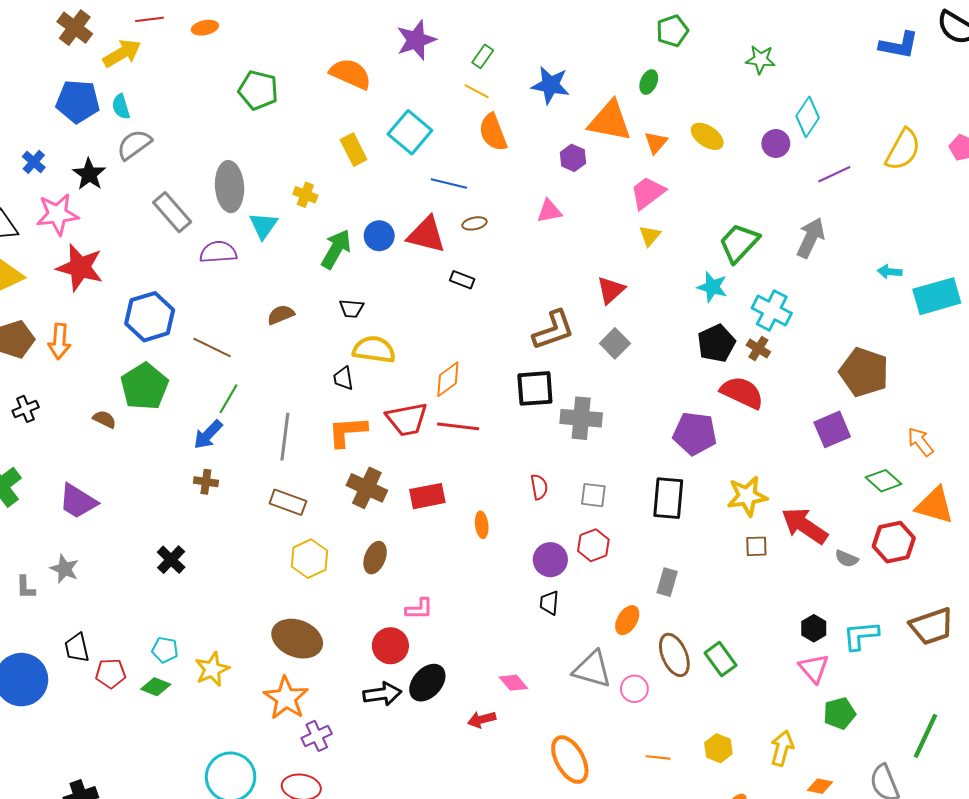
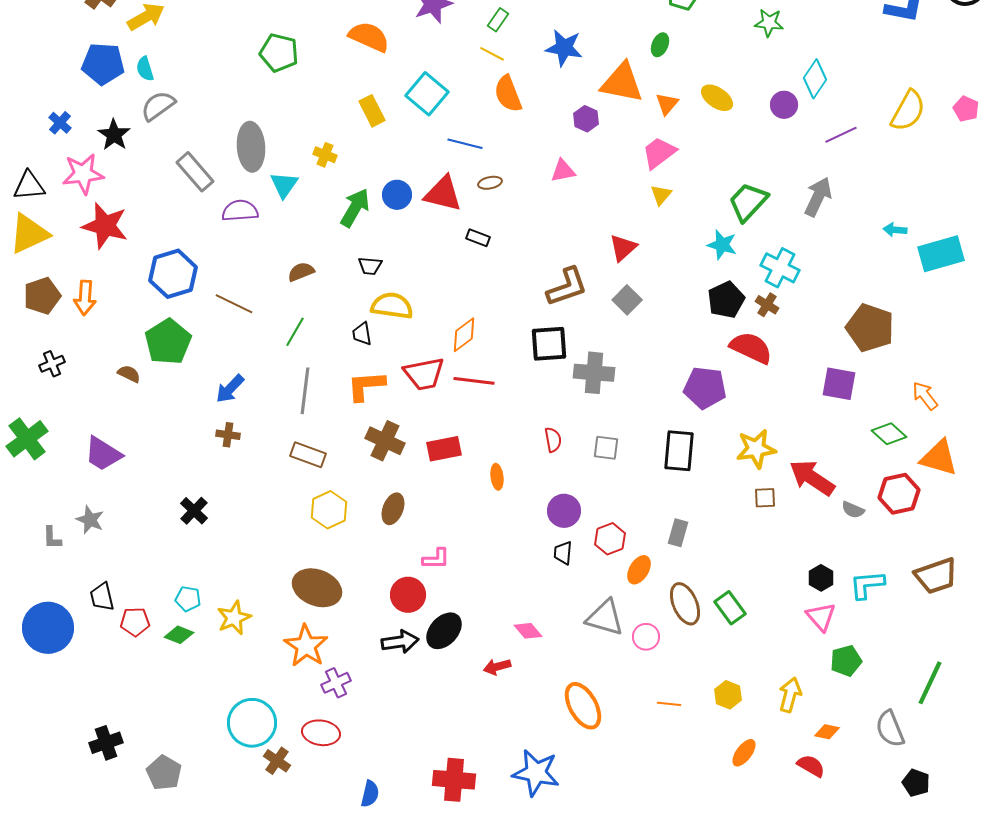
green line: (228, 399) -> (295, 332), moved
purple square: (832, 429) -> (839, 384), turned 33
red hexagon: (593, 545) -> (610, 539), moved

